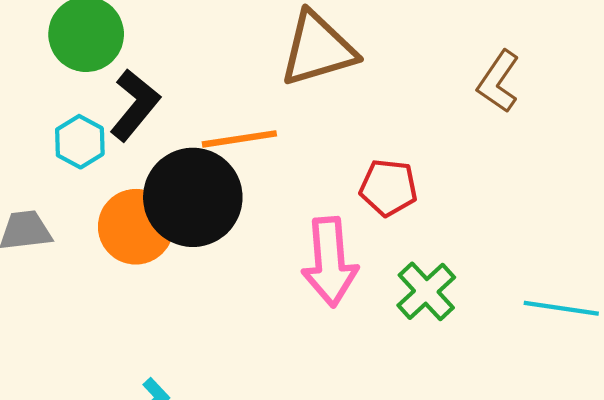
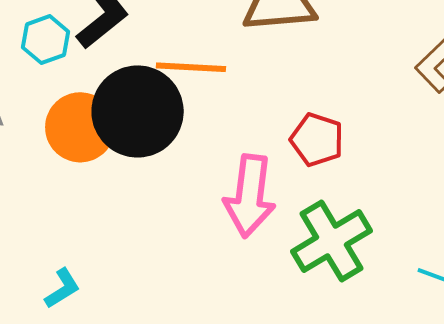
green cross: (426, 291) -> (332, 241), size x1.4

